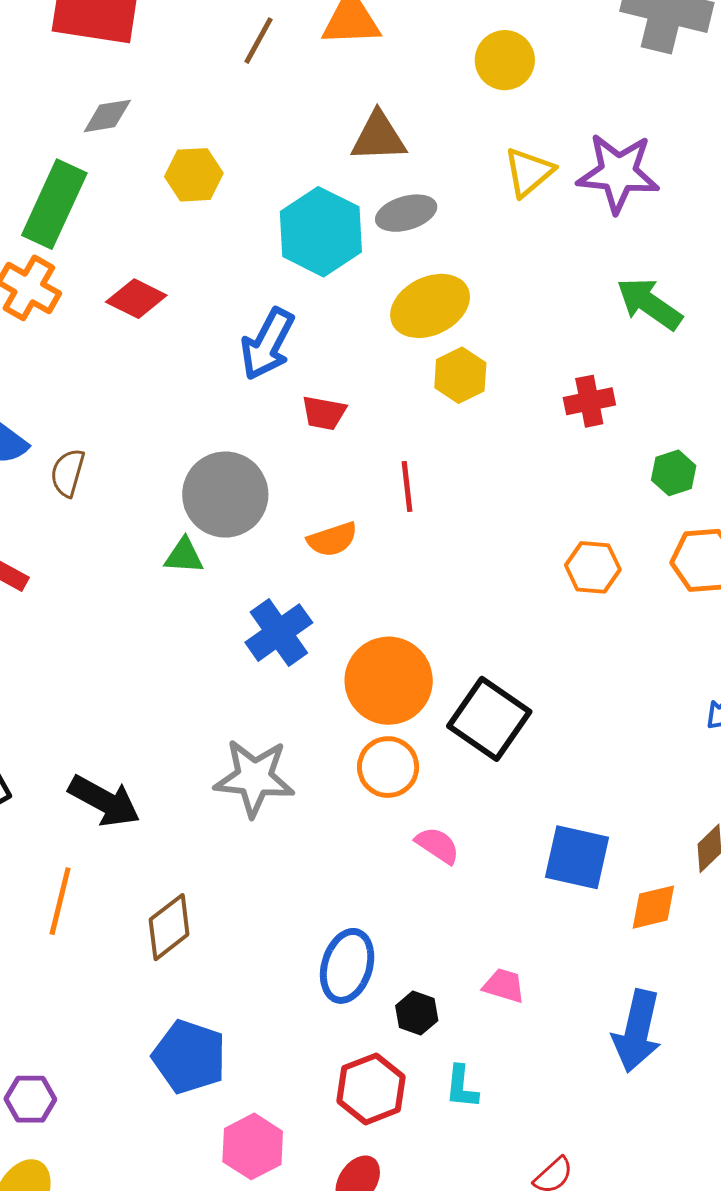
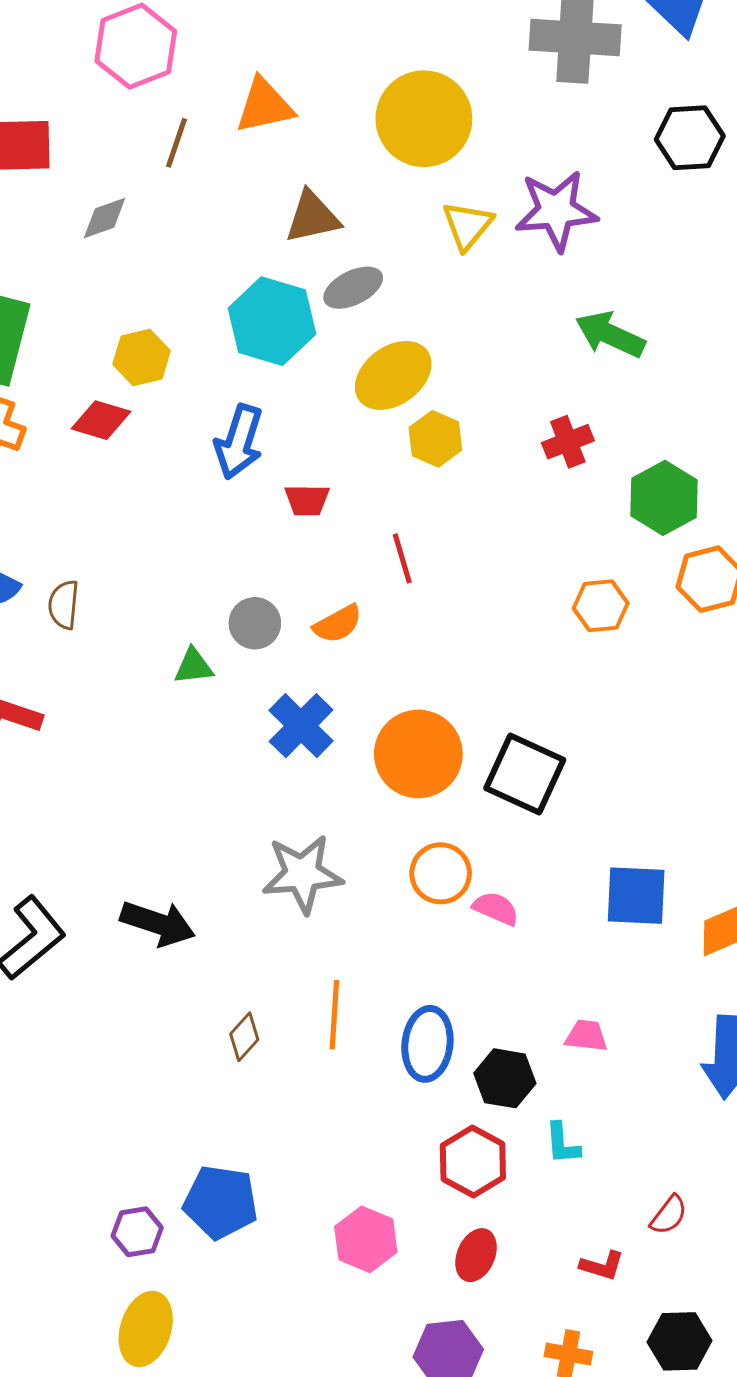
yellow circle: (505, 60) -> (424, 119), size x1.6
gray diamond: (107, 116) -> (105, 218), moved
yellow hexagon: (194, 175) -> (142, 357), moved
green hexagon: (674, 473) -> (664, 498), size x1.6
gray circle: (225, 495) -> (255, 623), moved, size x0.6
orange circle: (388, 767) -> (441, 873), moved
orange line: (60, 901) -> (334, 1015), moved
brown diamond: (169, 927) -> (244, 1037), size x0.7
black hexagon: (417, 1013) -> (505, 1078), size x1.4
blue pentagon: (189, 1057) -> (221, 1202), moved

